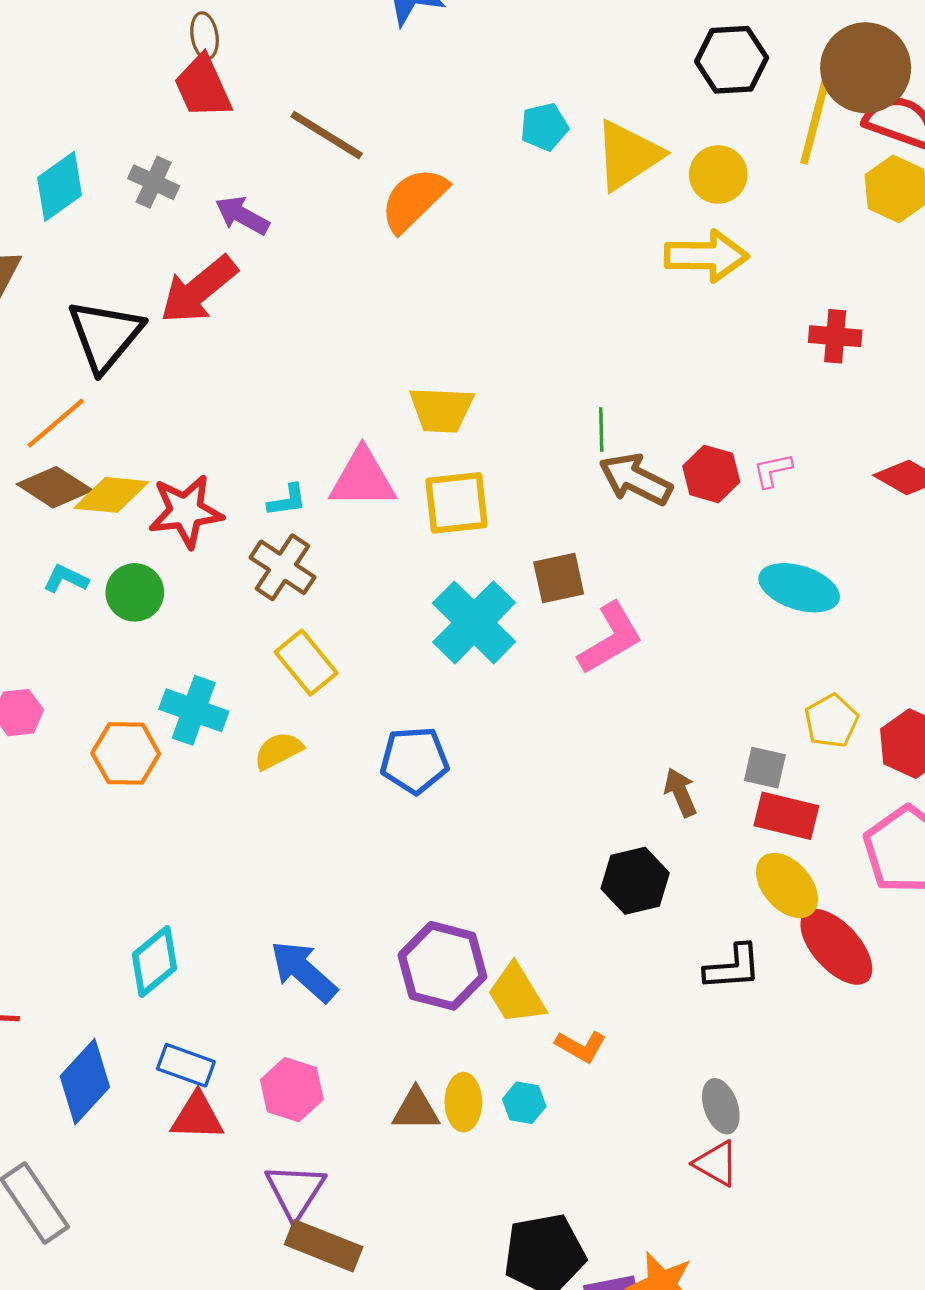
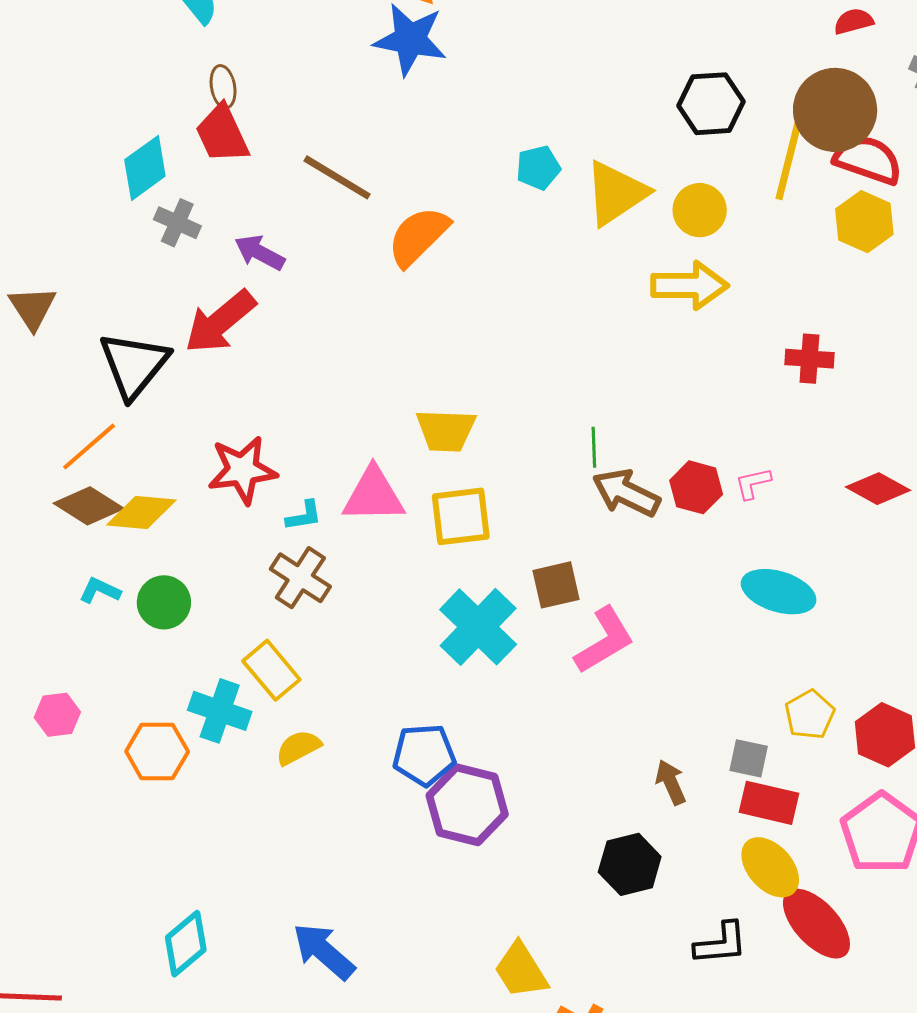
cyan diamond: (60, 186) -> (145, 168), moved
red star: (186, 511) -> (242, 470), moved
yellow rectangle: (306, 663) -> (271, 670), moved
purple hexagon: (442, 966) -> (467, 805), moved

